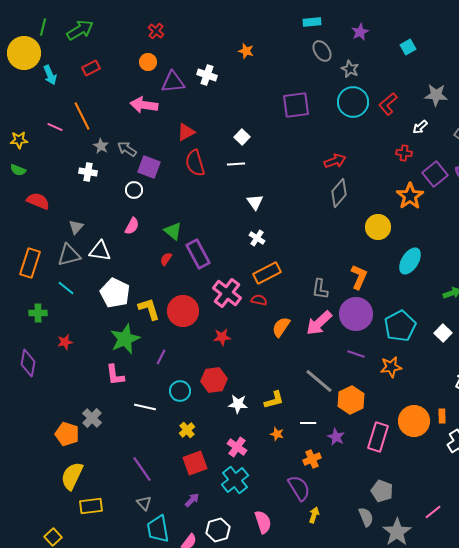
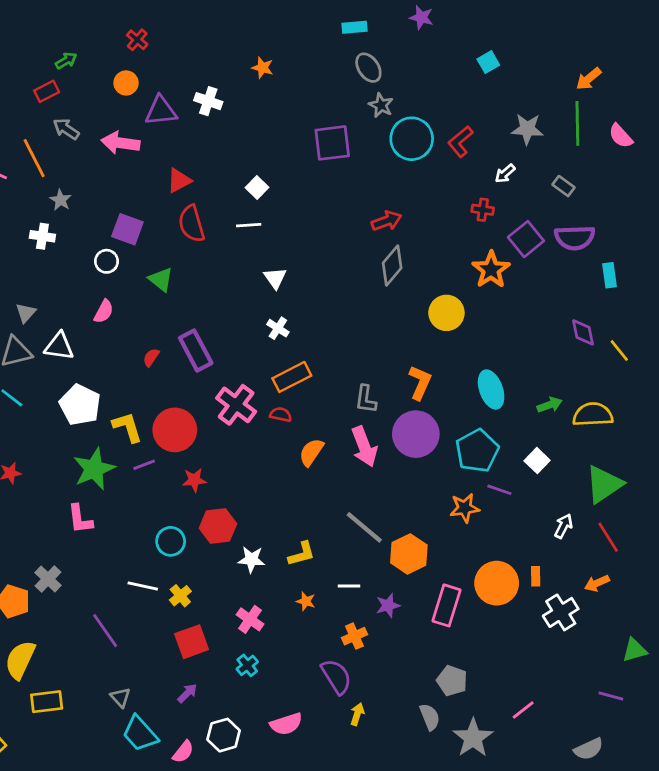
green arrow: (80, 30) -> (66, 61), moved, size x0.6
purple star: (360, 32) -> (421, 17), moved, turned -30
gray star: (350, 69) -> (381, 105), moved
gray arrow: (127, 149) -> (66, 129), moved
green triangle: (173, 231) -> (161, 279), moved
cyan ellipse: (410, 261) -> (491, 389), moved, turned -52
pink arrow: (319, 323) -> (364, 447), turned -68
red star: (222, 337) -> (194, 480), moved
purple line: (356, 354) -> (499, 490), moved
purple line: (161, 357) -> (144, 465), moved, turned 42
white line: (145, 407) -> (143, 586), moved
purple star: (336, 437) -> (388, 605), turned 30
purple line: (142, 469) -> (105, 631), moved
cyan cross: (235, 480) -> (247, 665), size x0.6
pink semicircle: (263, 522) -> (286, 724), turned 90
cyan trapezoid: (158, 529) -> (140, 734), turned -32

